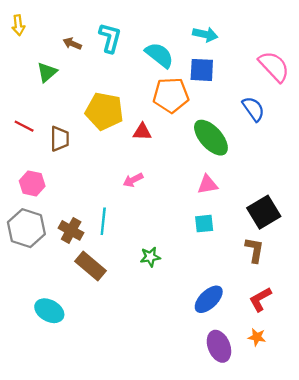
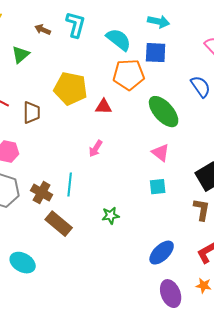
pink arrow: (133, 180) -> (96, 149), turned -30
pink triangle: (208, 185) -> (161, 153), turned 48

